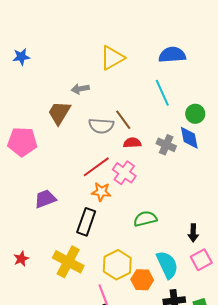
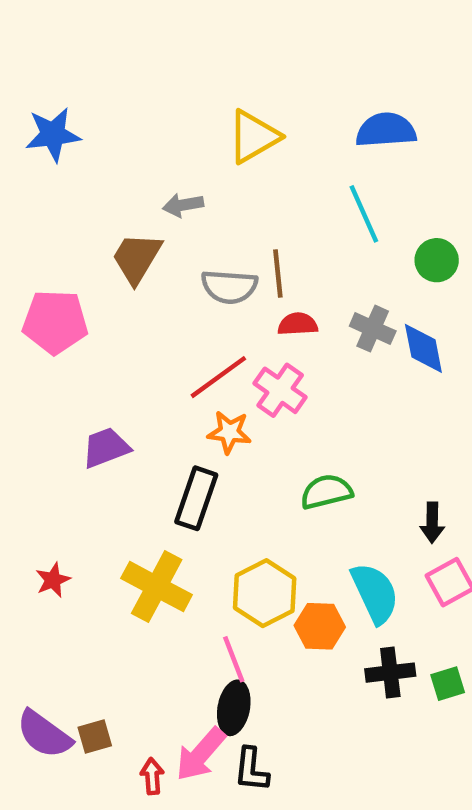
blue star: (21, 57) -> (53, 135), size x1.4
brown line: (123, 120) -> (278, 273), turned 30
blue diamond: (189, 138) -> (423, 348), moved

